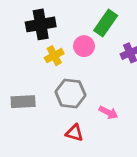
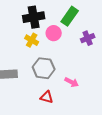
black cross: (41, 24) -> (34, 17), moved
yellow cross: (54, 56) -> (32, 40), turned -32

